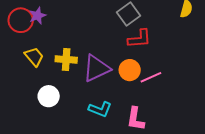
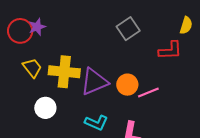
red L-shape: (139, 39) -> (170, 50), moved
yellow cross: (66, 60) -> (64, 72), size x1.4

